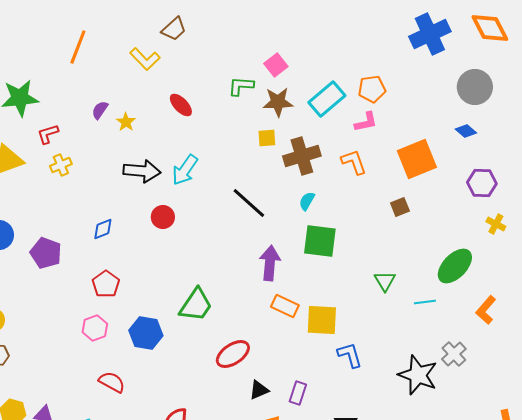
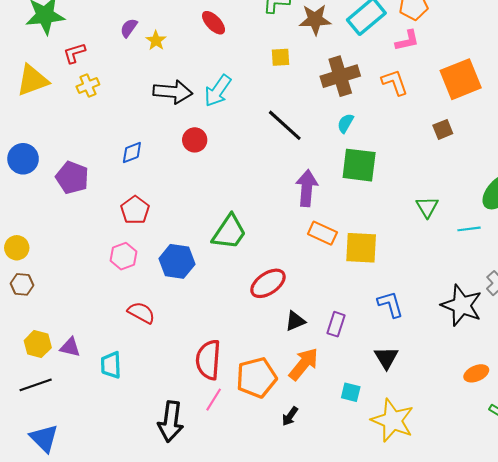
yellow square: (267, 138) -> (281, 57), moved
blue L-shape: (350, 355) -> (390, 304), moved

